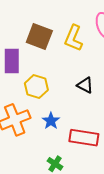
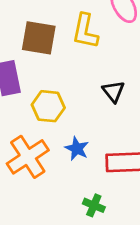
black triangle: (85, 85) -> (113, 91), turned 36

